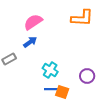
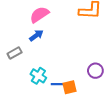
cyan cross: (50, 70) -> (38, 76), moved
orange square: (62, 92) -> (69, 87), turned -32

